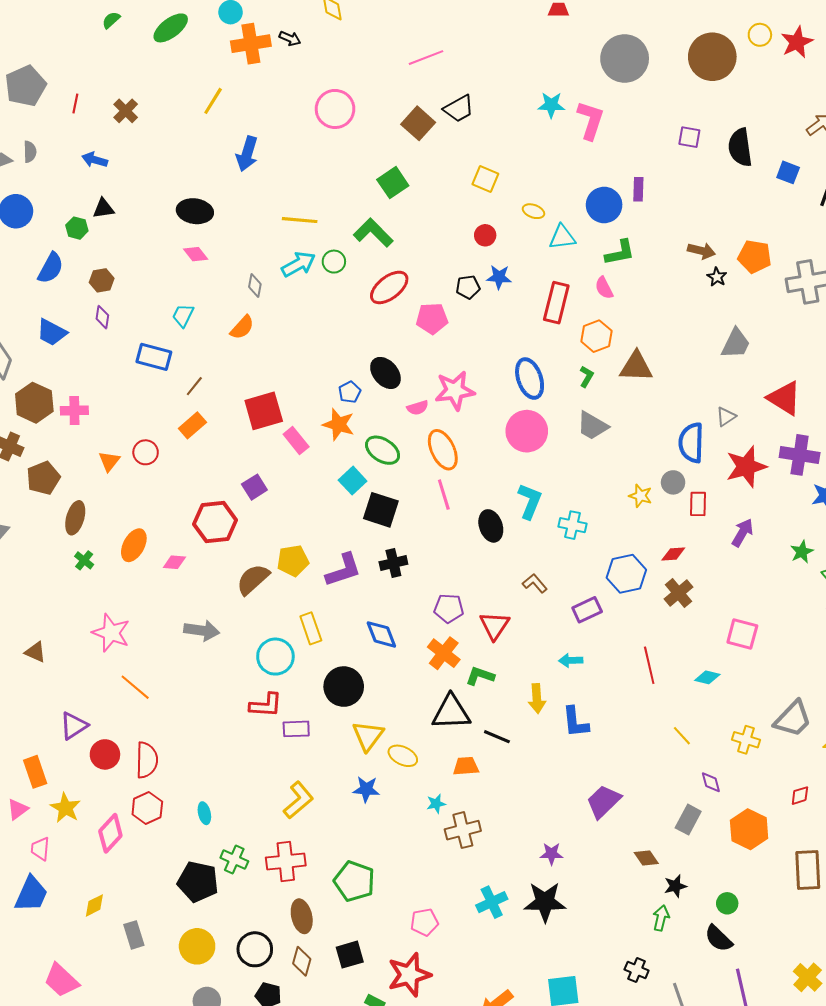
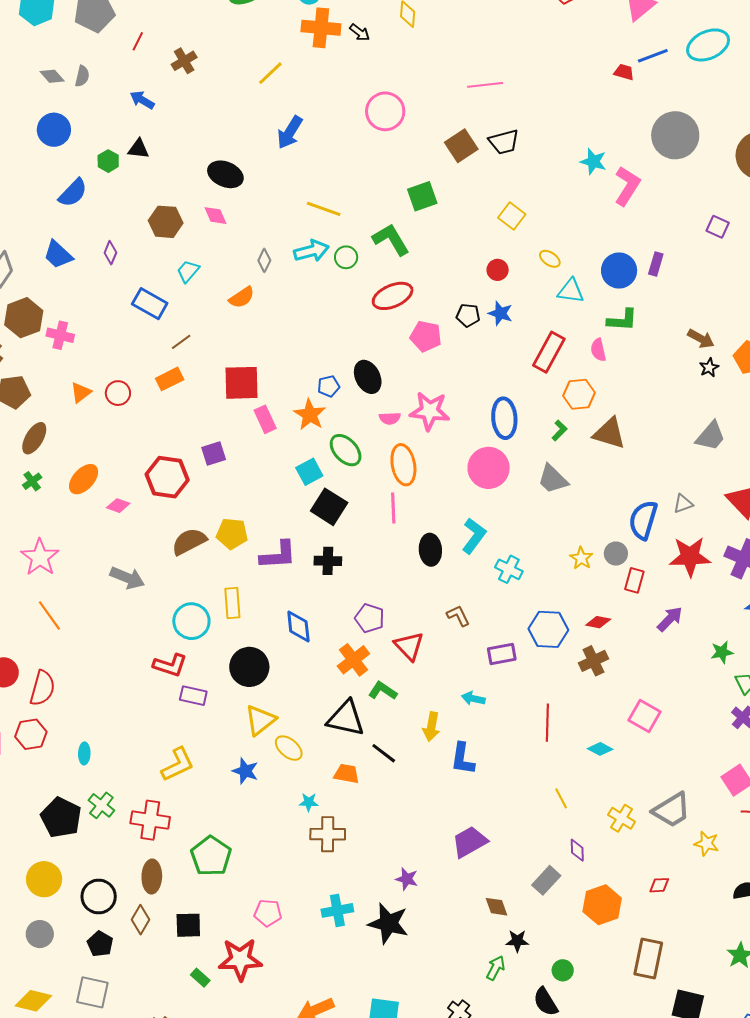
brown hexagon: (102, 280) -> (166, 222), moved, size x1.4
red triangle: (494, 626) -> (409, 646), turned -32

